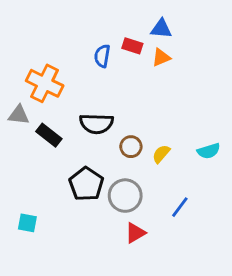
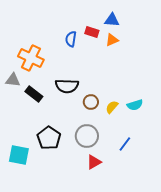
cyan semicircle: (209, 151) -> (135, 105), moved
black pentagon: (86, 184) -> (49, 138), moved
cyan square: (27, 223) -> (19, 155), size x1.5

